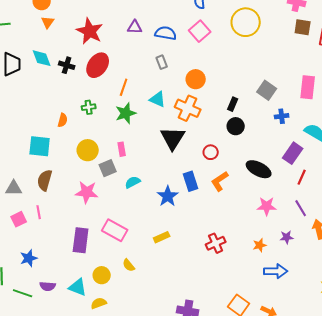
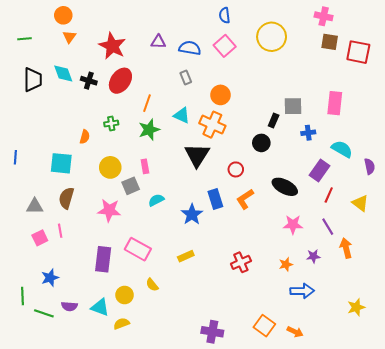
gray square: (267, 90) -> (293, 106), turned -36
black rectangle: (233, 104) -> (274, 120), moved

